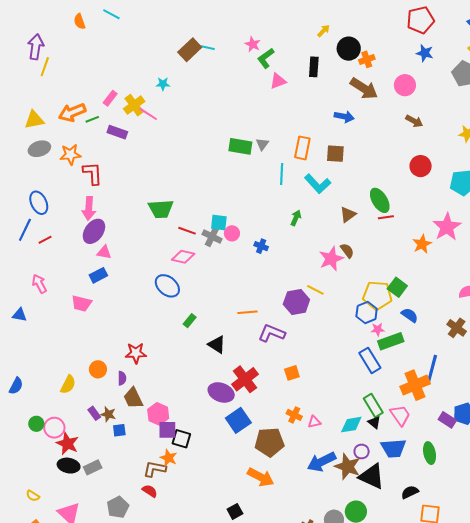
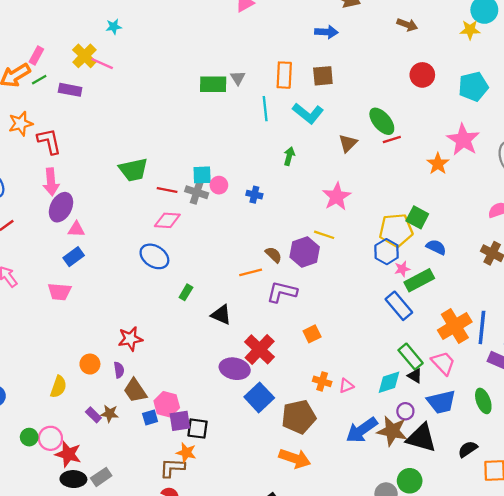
pink rectangle: (110, 98) -> (36, 55), moved
brown semicircle: (347, 251) -> (274, 255), moved
blue line: (432, 369) -> (482, 327), moved
blue square: (119, 430) -> (150, 417), moved

